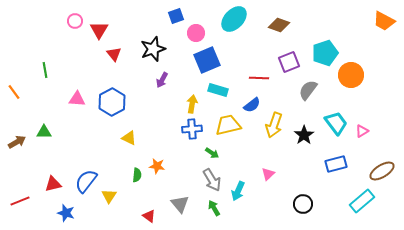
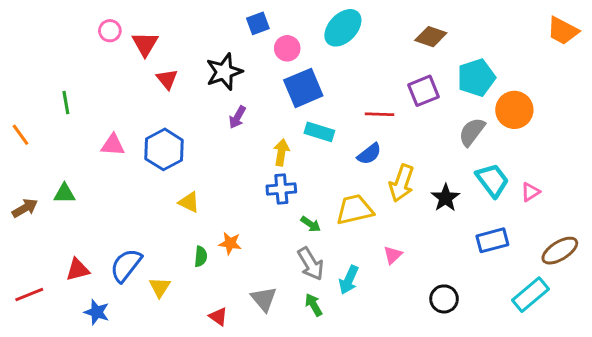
brown diamond: (279, 25) -> (431, 37), moved
gray semicircle: (308, 90) -> (472, 132), moved
yellow trapezoid: (228, 125) -> (355, 210), moved

